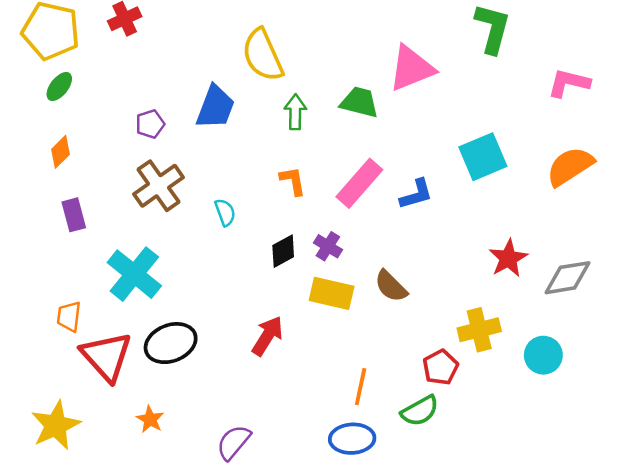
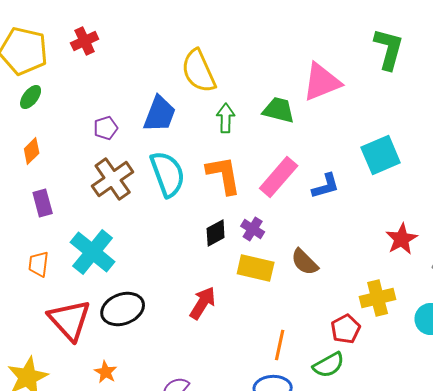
orange L-shape: (293, 181) -> (224, 175), size x1.6
cyan semicircle: (225, 212) -> (168, 174), moved, size x2.0
orange trapezoid: (69, 316) -> (39, 264), moved

